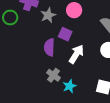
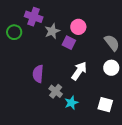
purple square: (65, 34) -> (69, 43), moved
purple semicircle: (49, 47) -> (38, 74), moved

